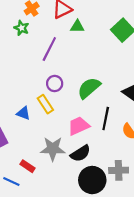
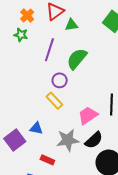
green semicircle: (89, 88) -> (77, 59), moved
blue triangle: (23, 113) -> (36, 128), moved

